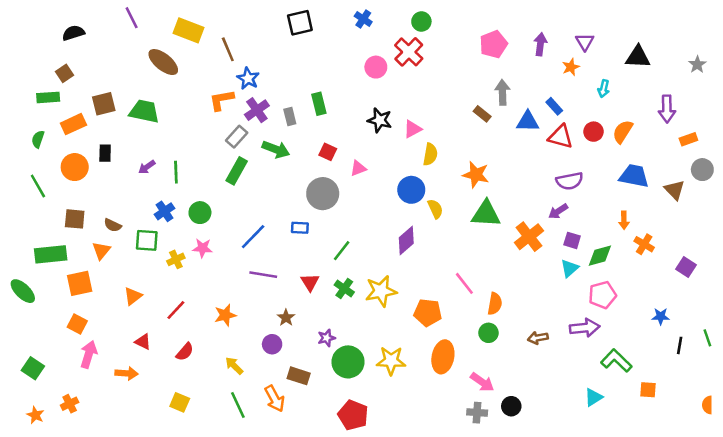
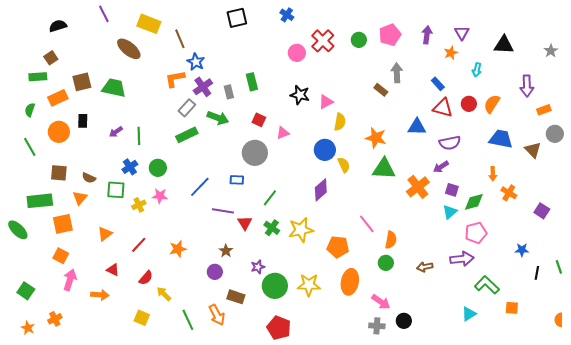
green circle: (421, 22) -> (359, 40), moved
blue triangle: (528, 121) -> (417, 127), moved
green rectangle: (237, 171) -> (187, 135), turned 35
purple line: (263, 275) -> (223, 211), moved
yellow arrow: (234, 366) -> (164, 294), moved

